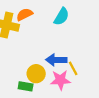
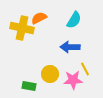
blue arrow: (56, 60) -> (70, 47), moved
green rectangle: (26, 86) -> (29, 86), moved

